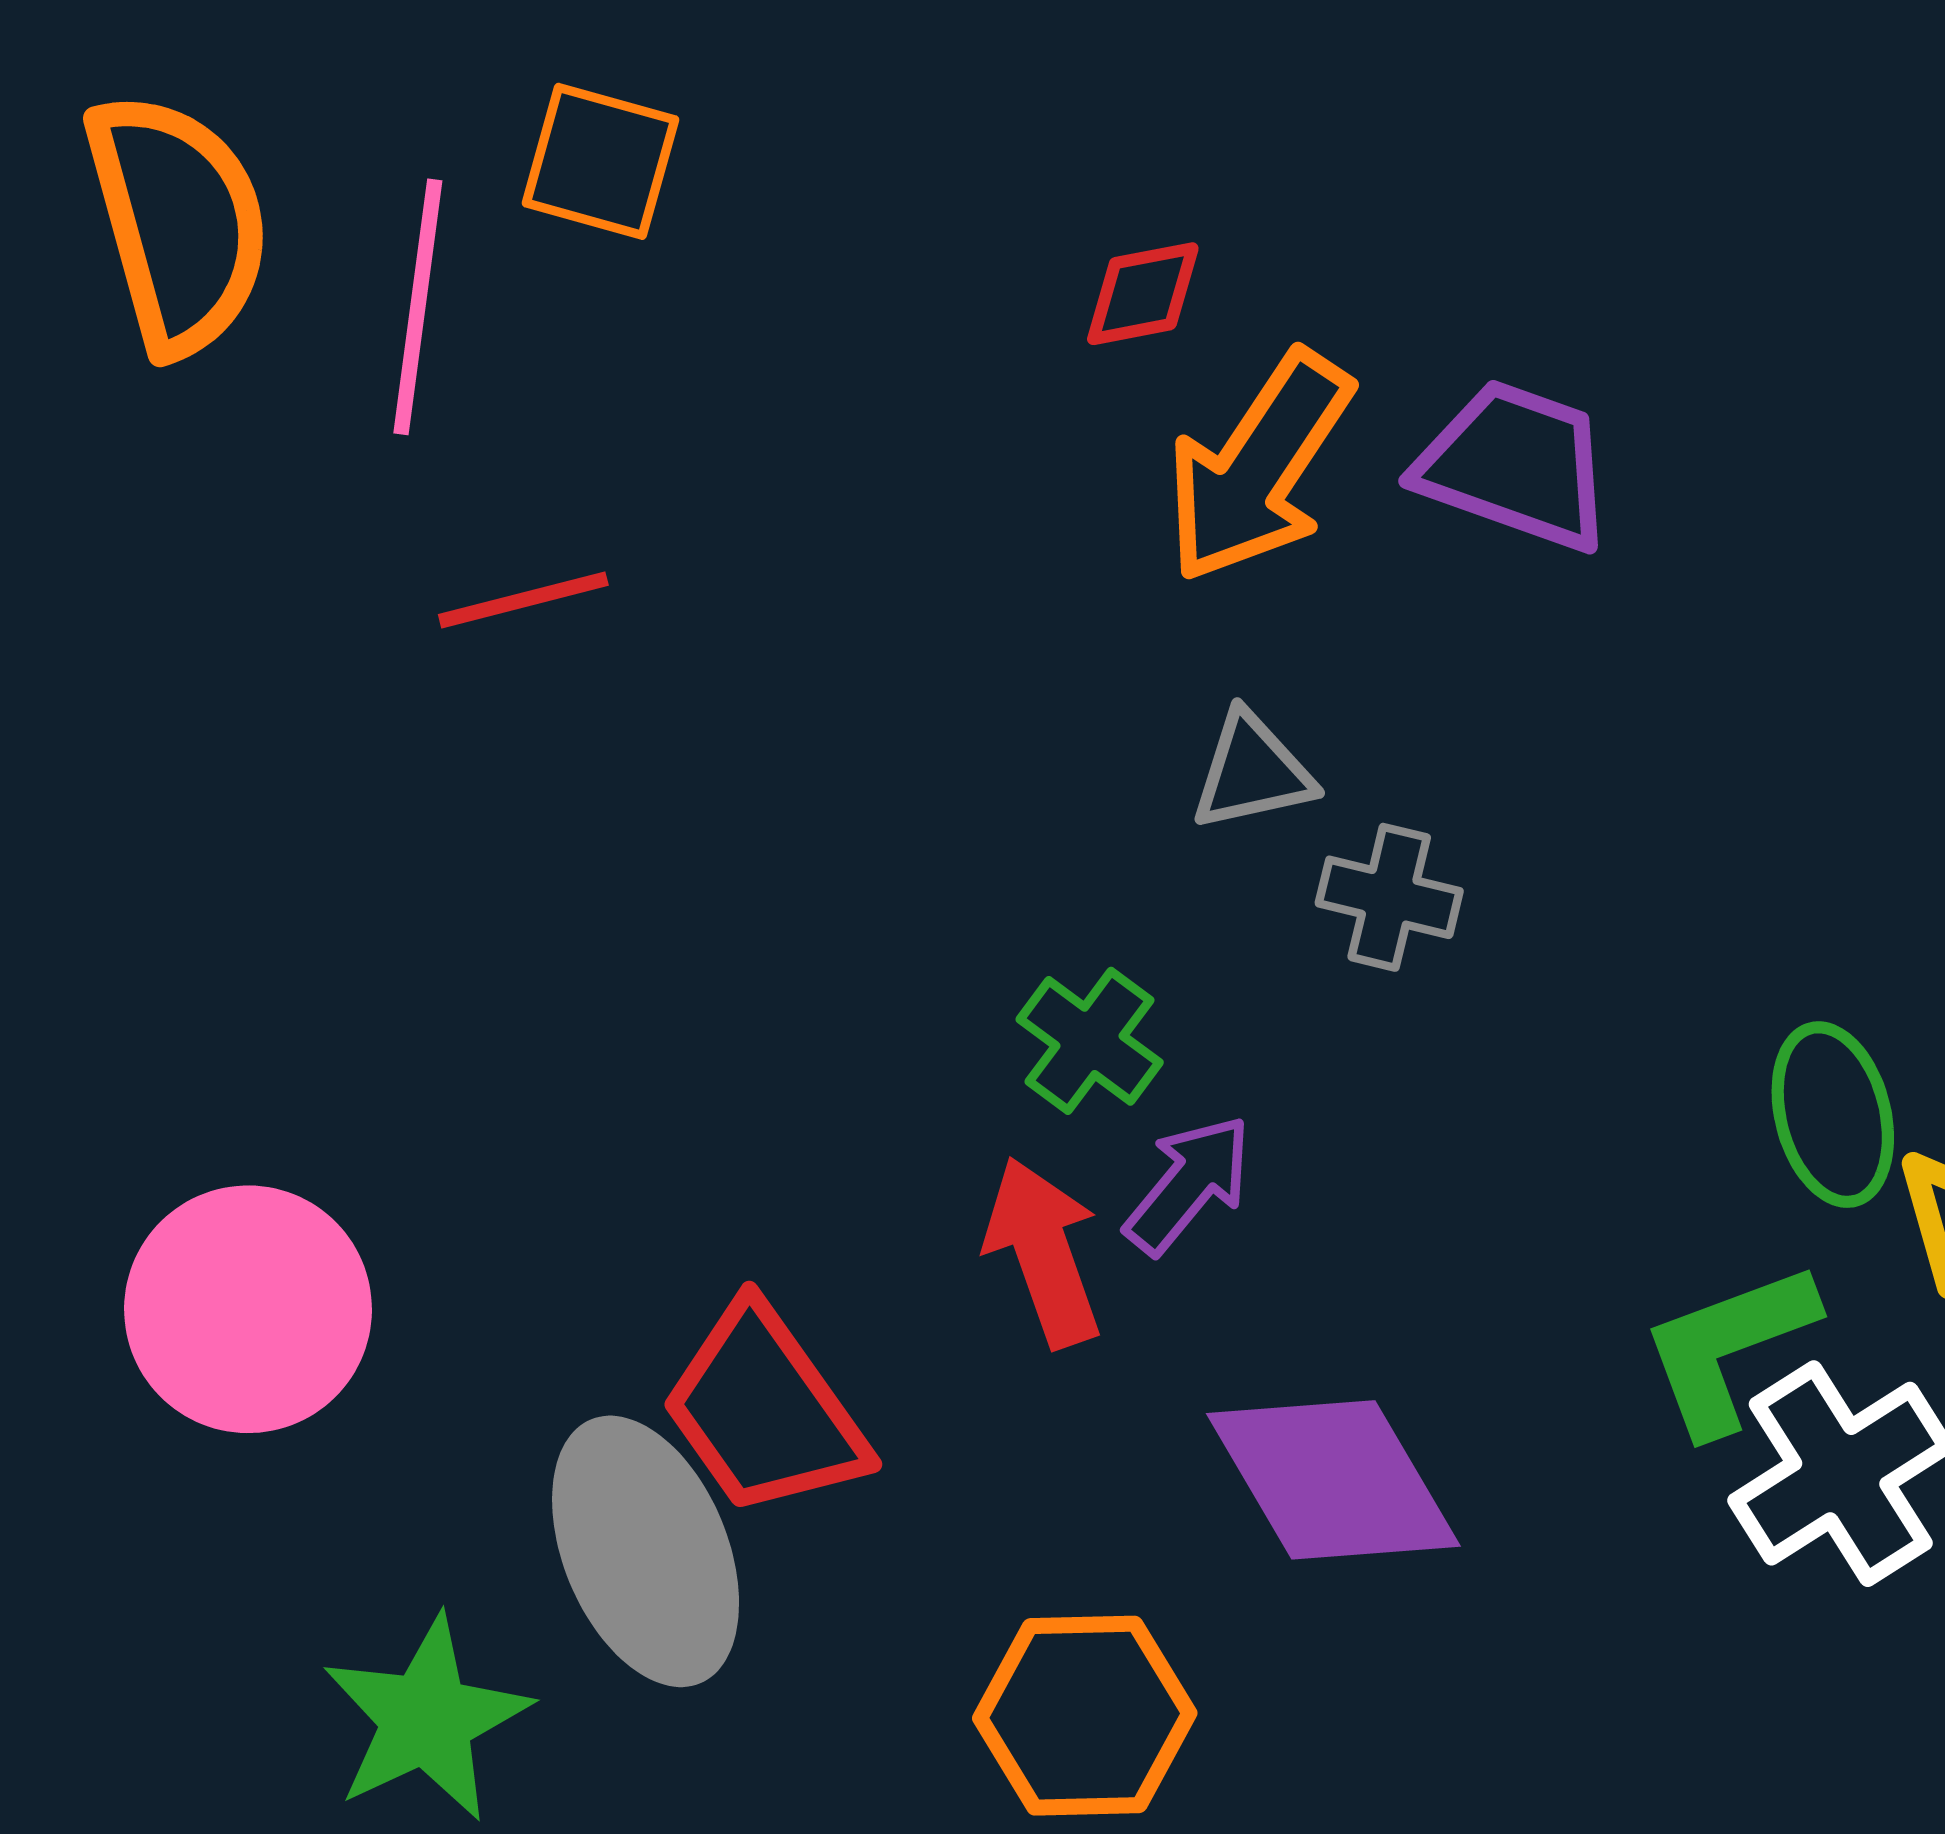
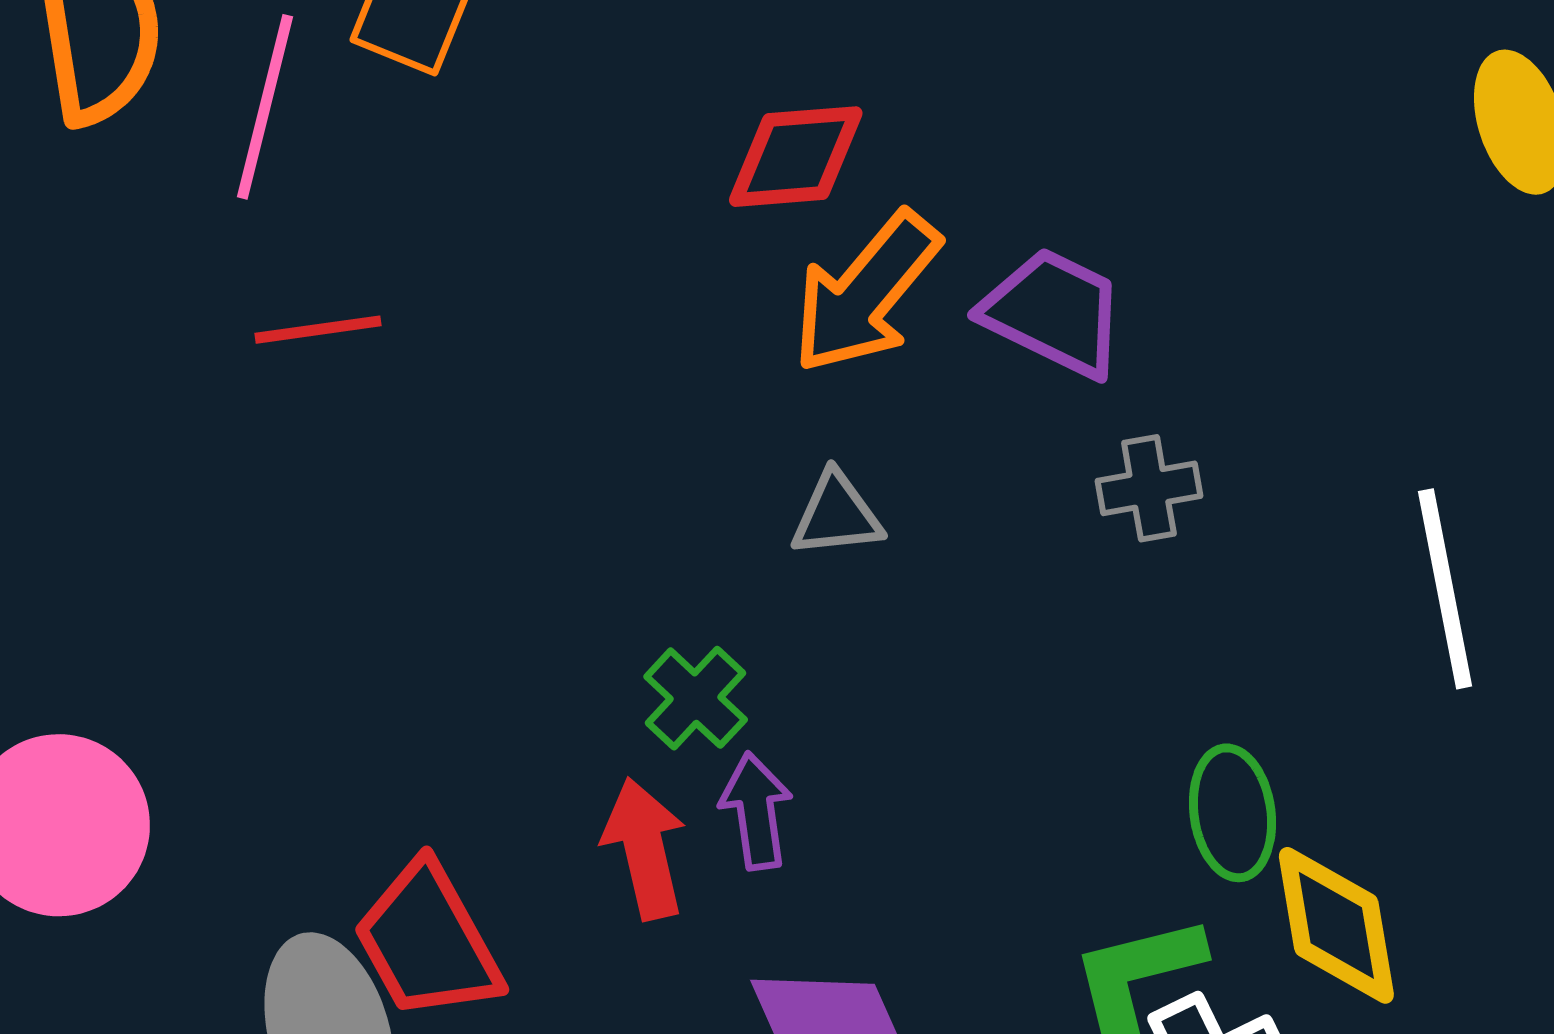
red diamond: (1143, 294) -> (796, 157), size x1.5
gray cross: (1389, 897) -> (1149, 488), moved, turned -30
purple arrow: (1188, 1184) -> (756, 811), turned -54

